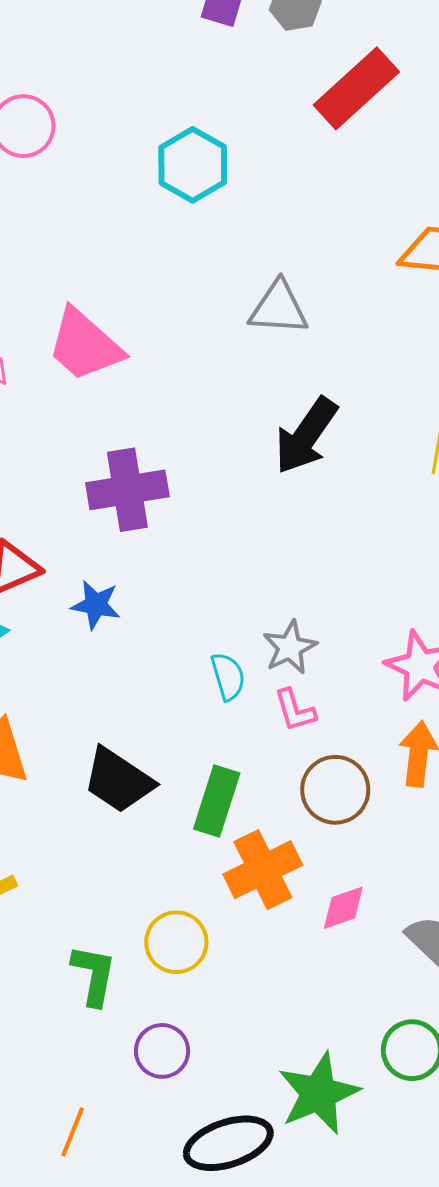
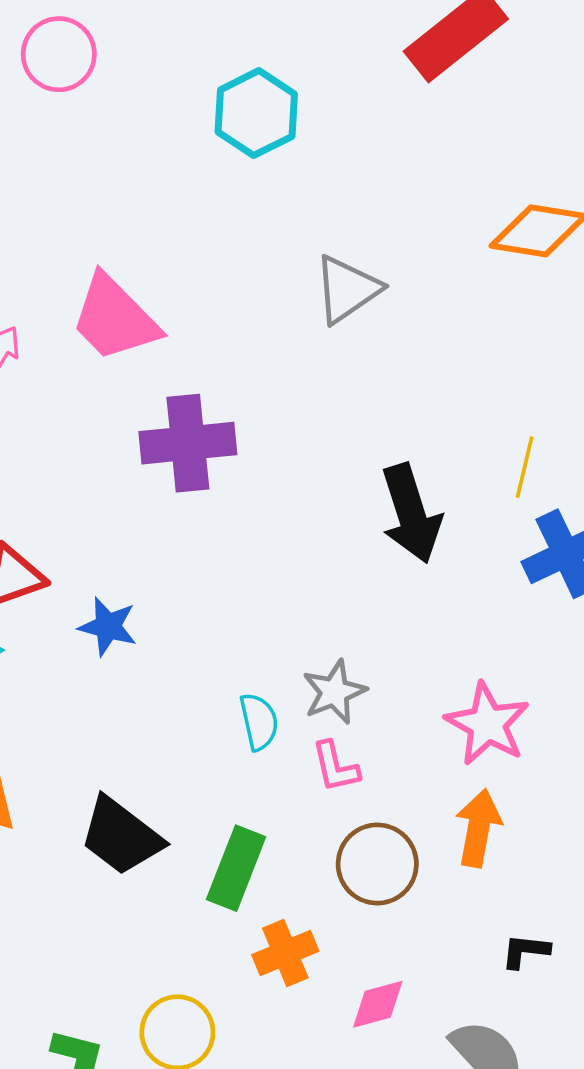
gray triangle: (279, 308) -> (347, 289), turned -42
black arrow: (306, 436) -> (411, 514), moved, turned -56
purple cross: (127, 490) -> (188, 443), moved
orange cross: (263, 870) -> (285, 953), size x0.7

